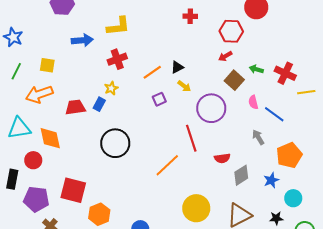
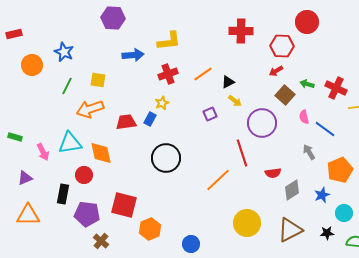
red cross: (190, 16) -> (241, 31), size x1.6
orange line: (152, 72) -> (203, 74), moved

